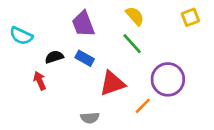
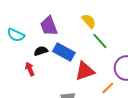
yellow semicircle: (135, 16) -> (89, 21), moved
purple trapezoid: (83, 24) -> (49, 26), moved
blue rectangle: (85, 58) -> (64, 52), size x1.5

